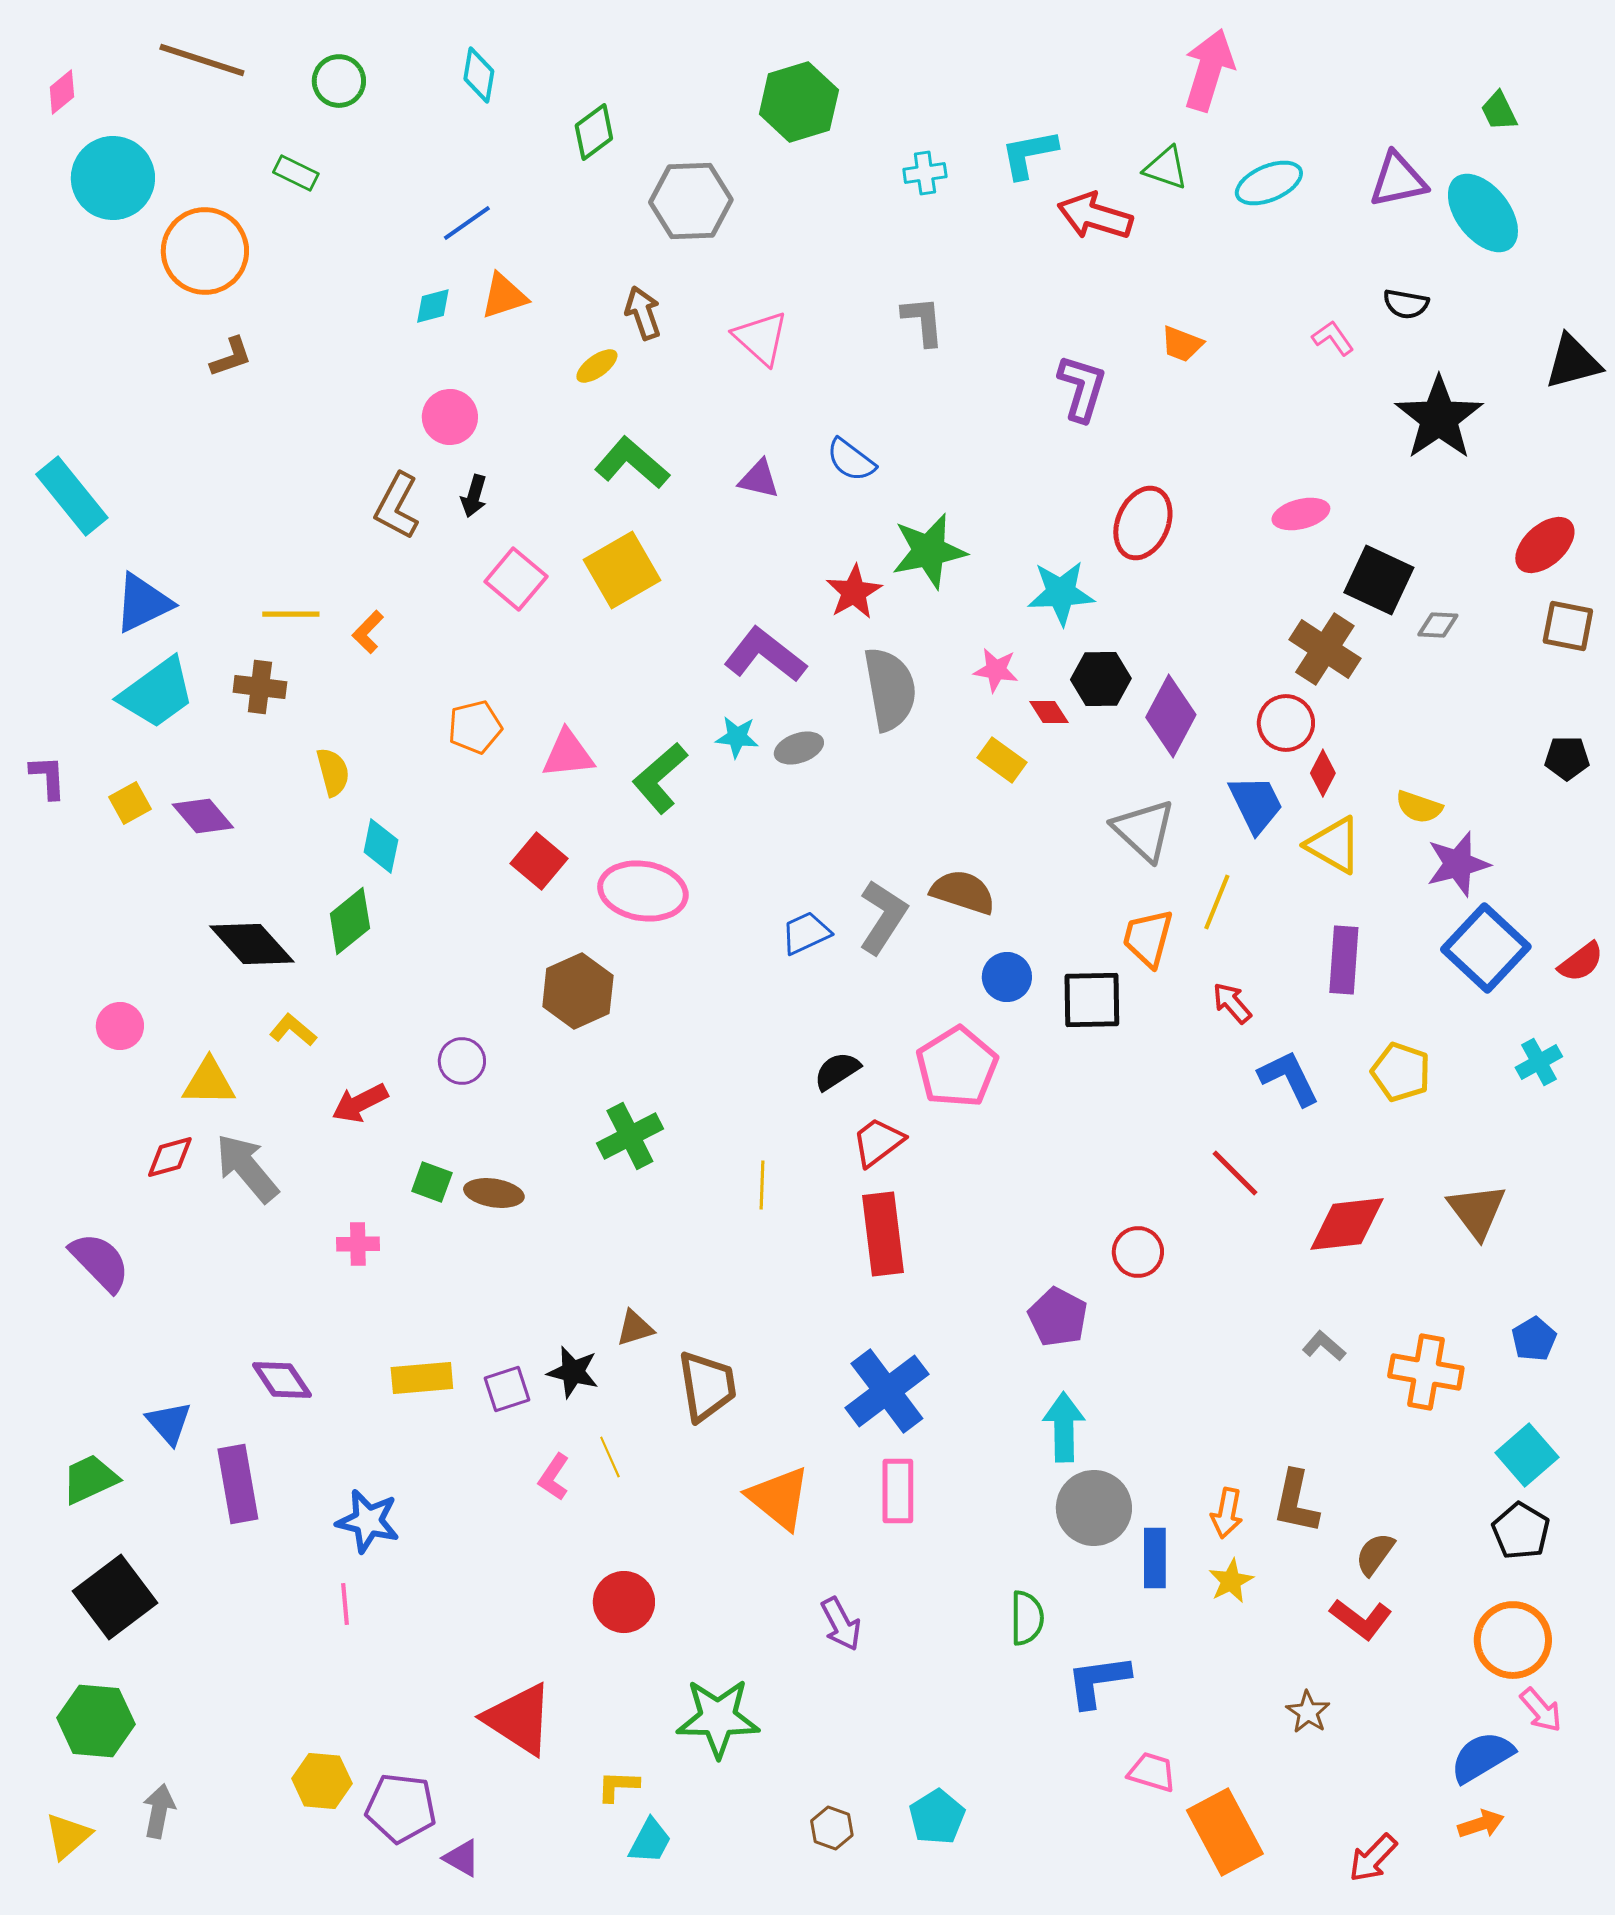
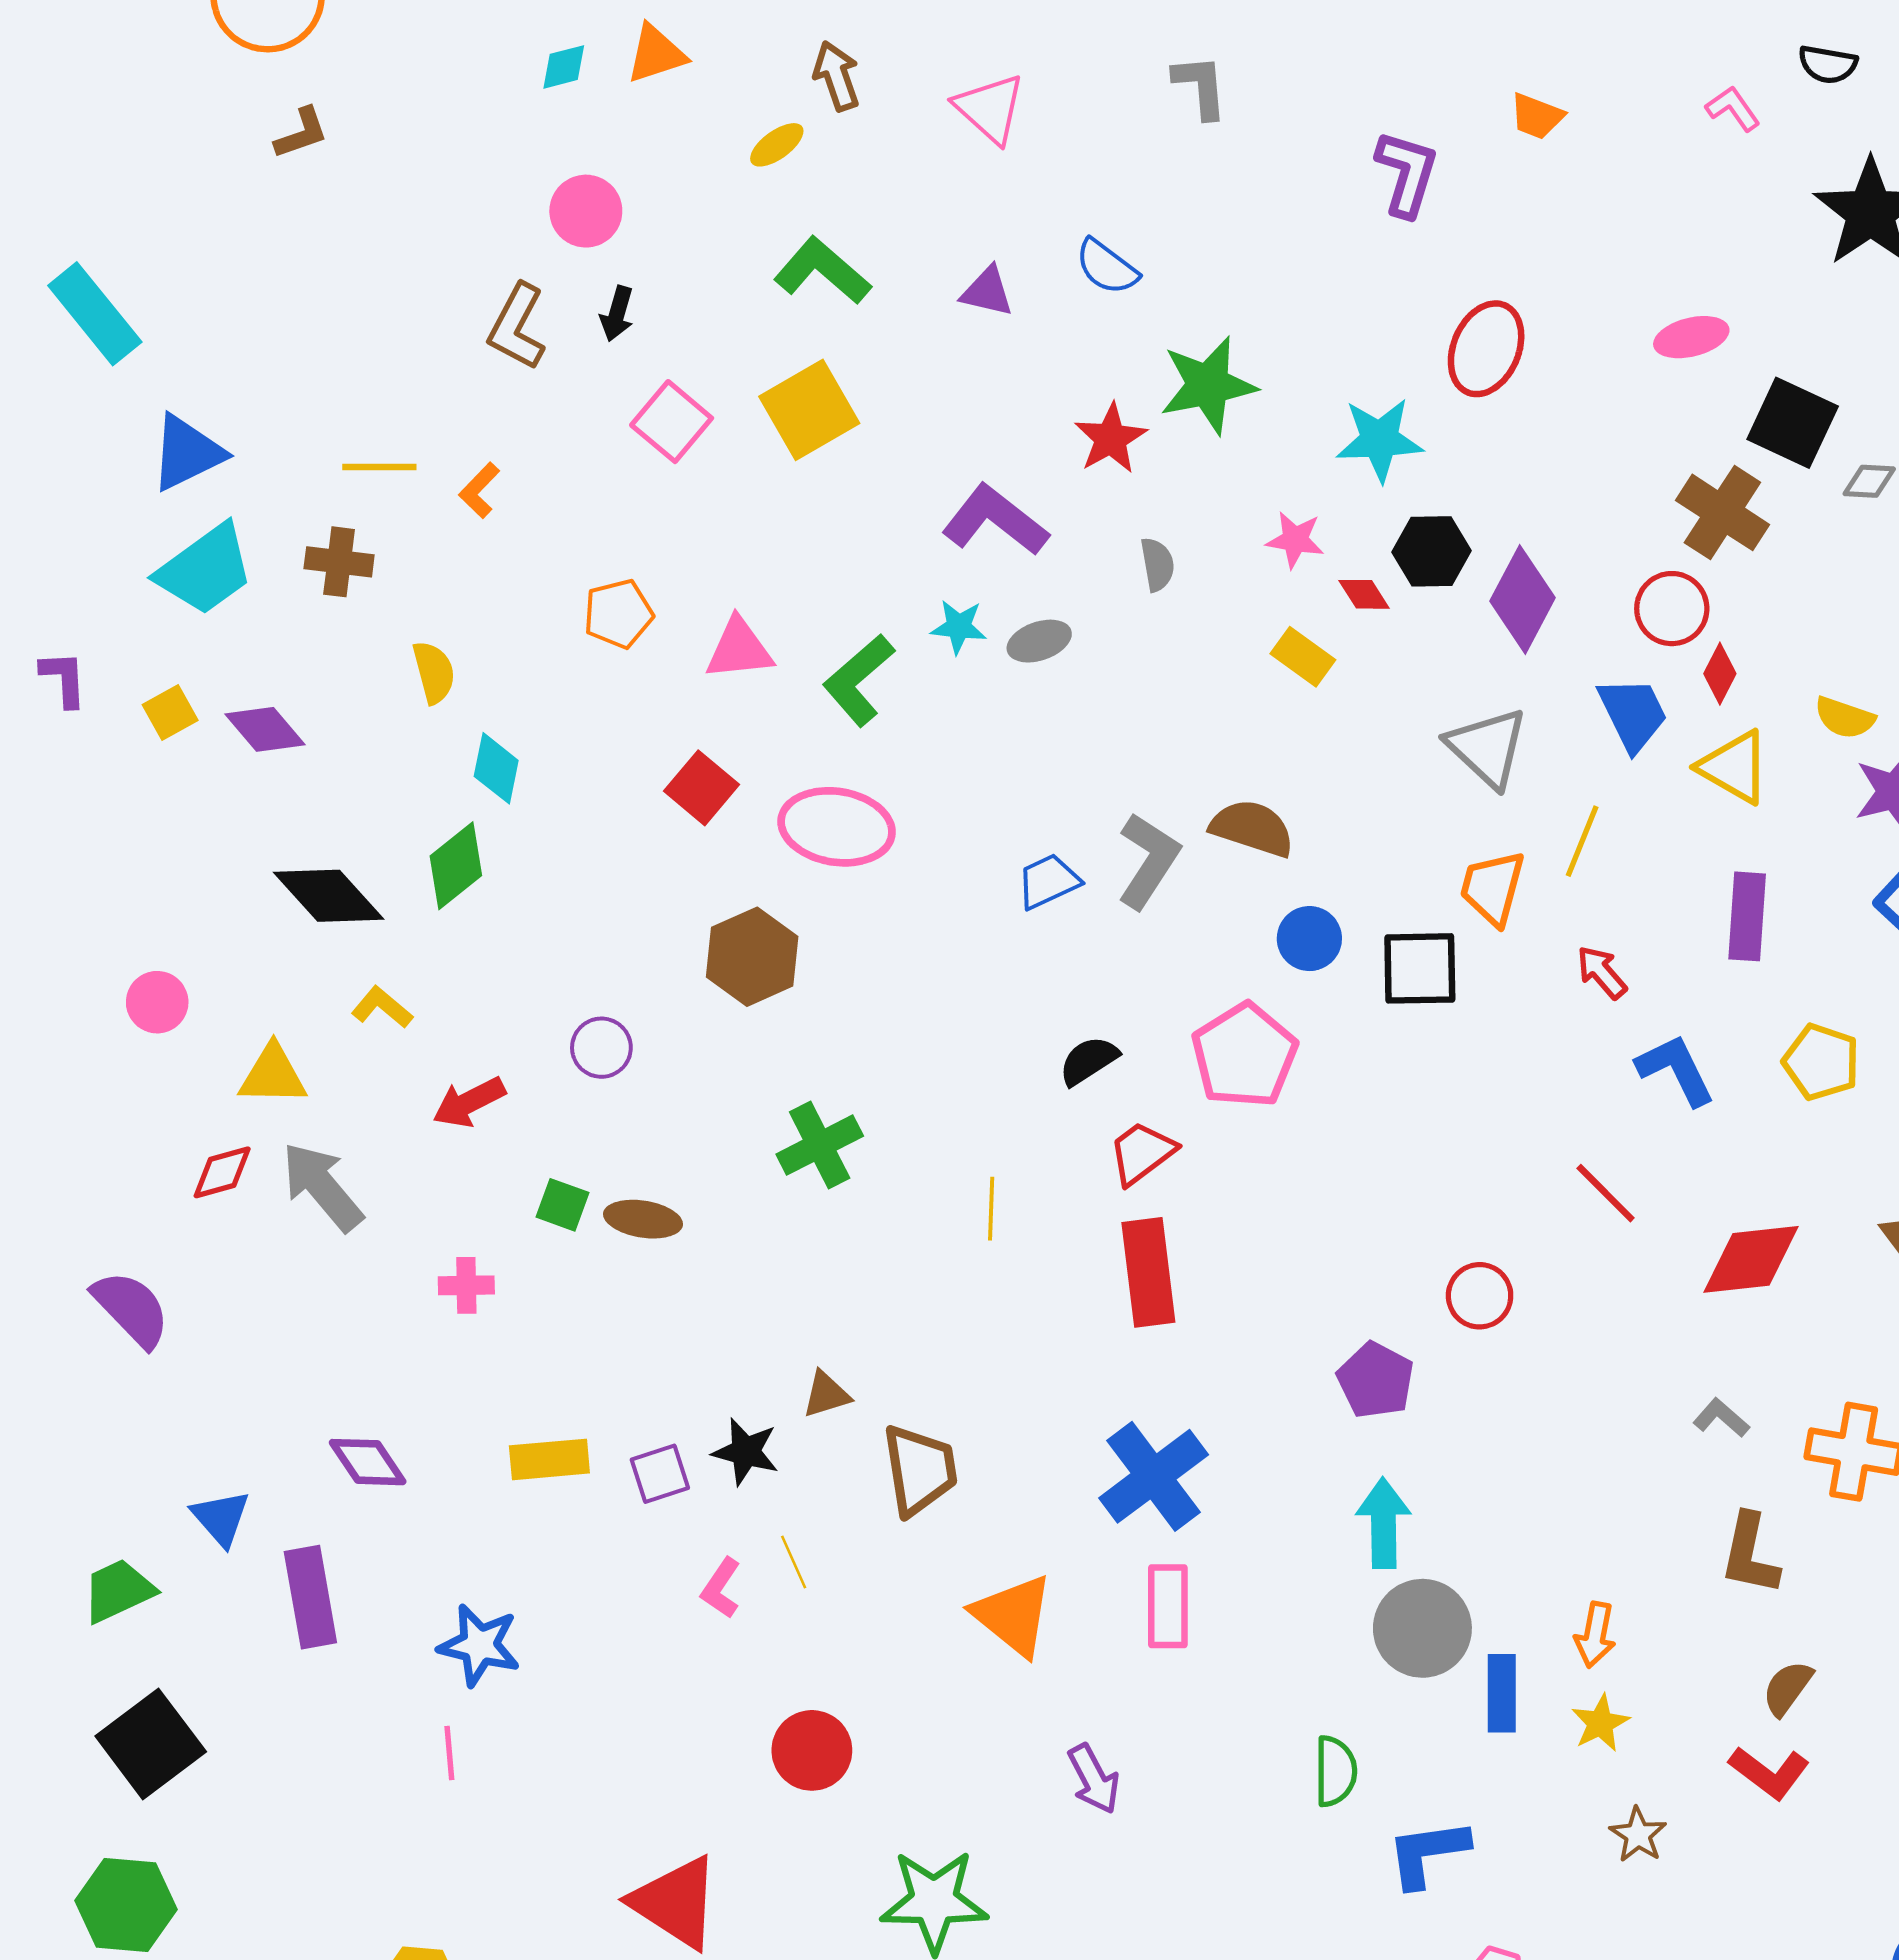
gray semicircle: (890, 689) -> (1157, 564), size x0.5
brown L-shape: (1296, 1502) -> (1750, 1554), moved
brown star: (1308, 1712) -> (1638, 1835), moved

